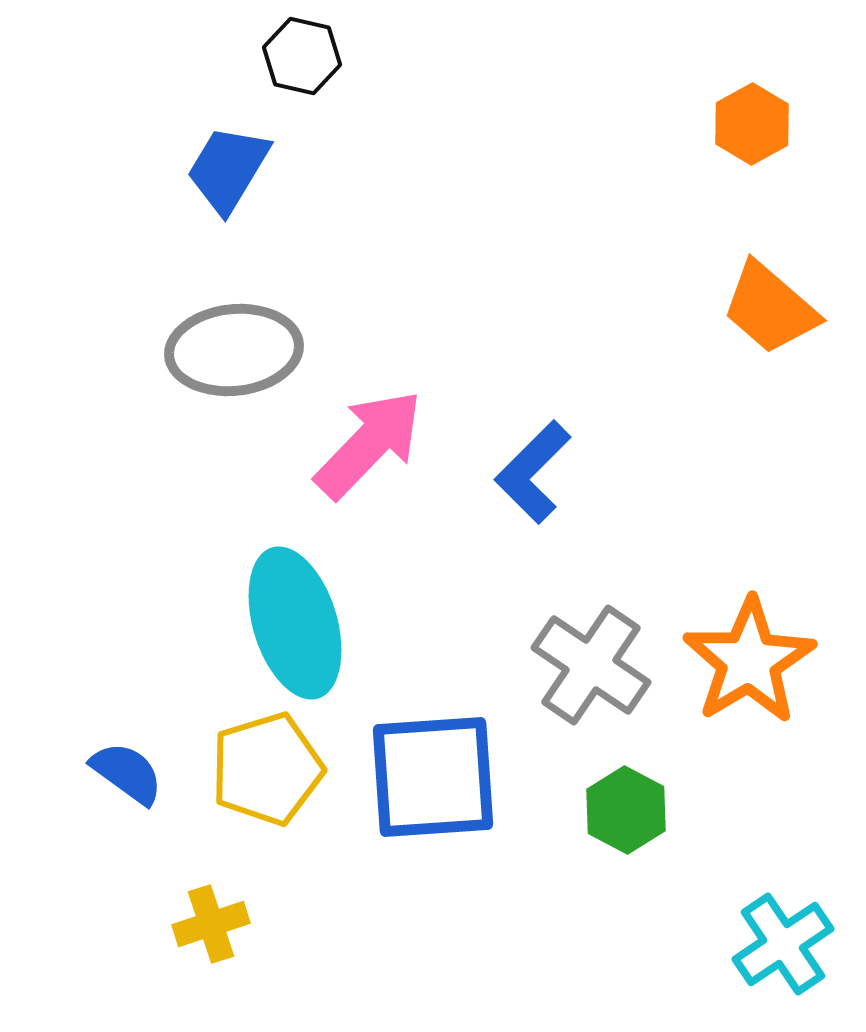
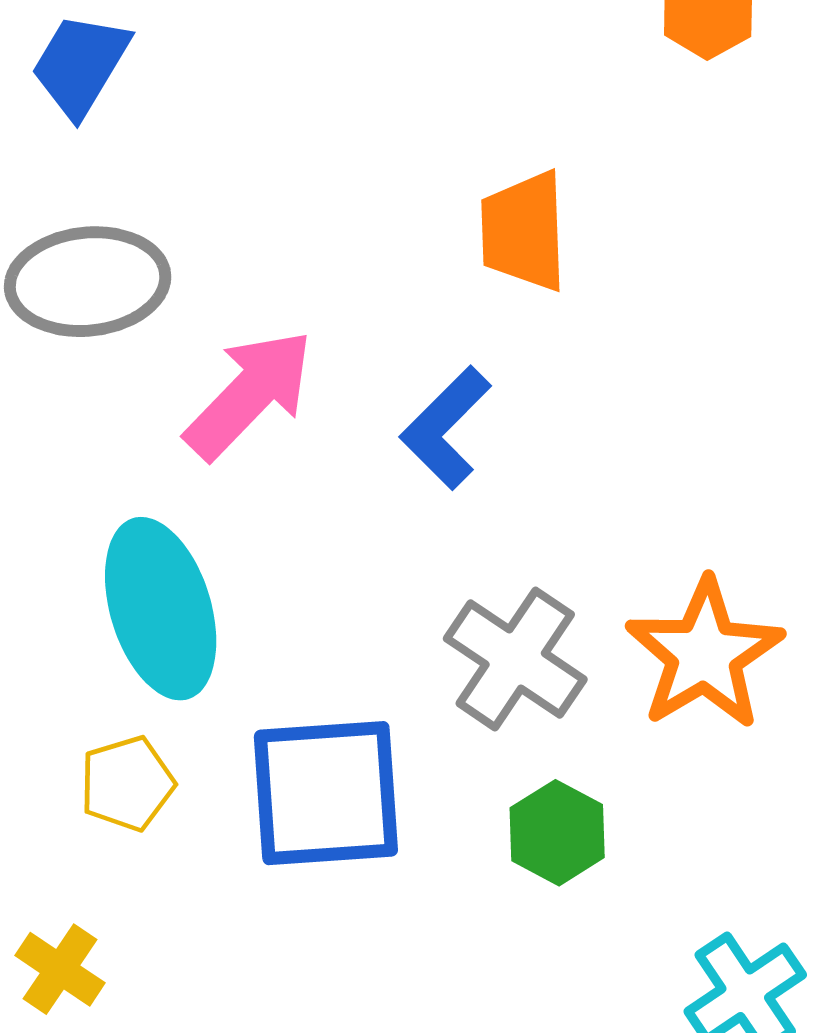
orange trapezoid: (770, 308) -> (524, 231), moved, turned 47
yellow pentagon: (267, 769) -> (127, 784), size x0.7
yellow cross: (211, 924) -> (60, 969), turned -38

